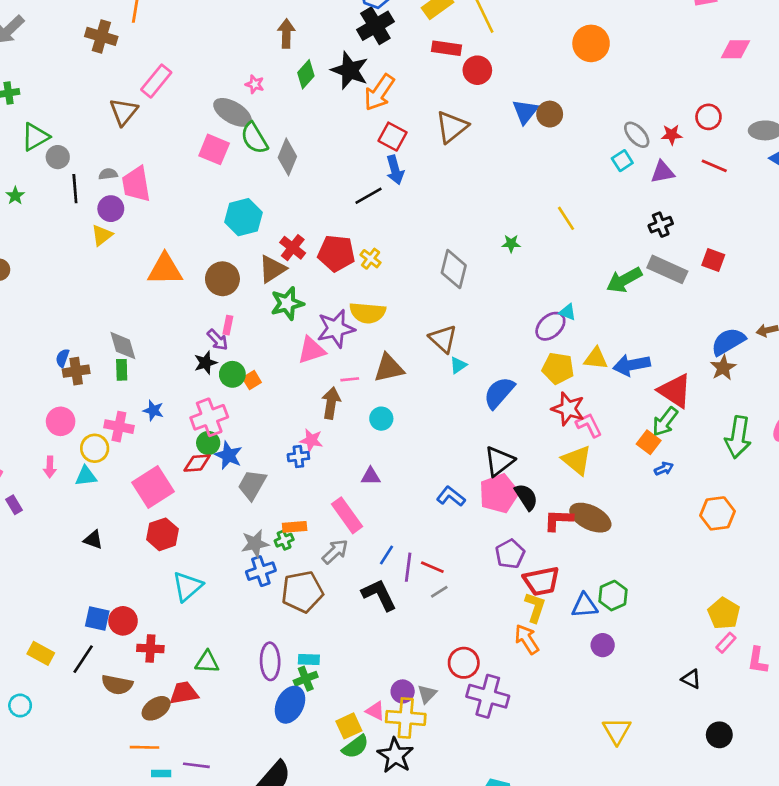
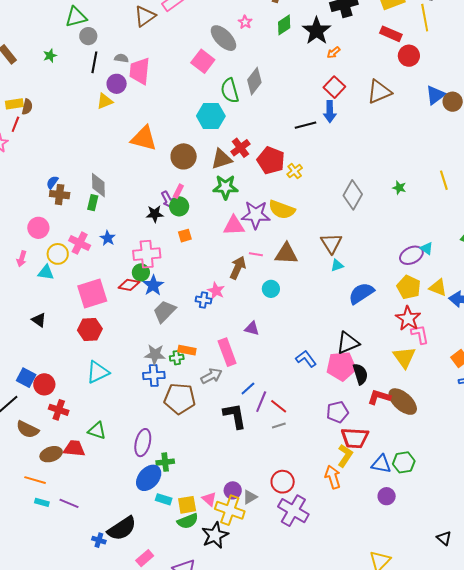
orange arrow: (379, 92) -> (334, 53), size x0.5
green semicircle: (254, 138) -> (230, 91), moved
green circle: (232, 374) -> (179, 206), moved
cyan rectangle: (309, 659) -> (164, 499), moved

